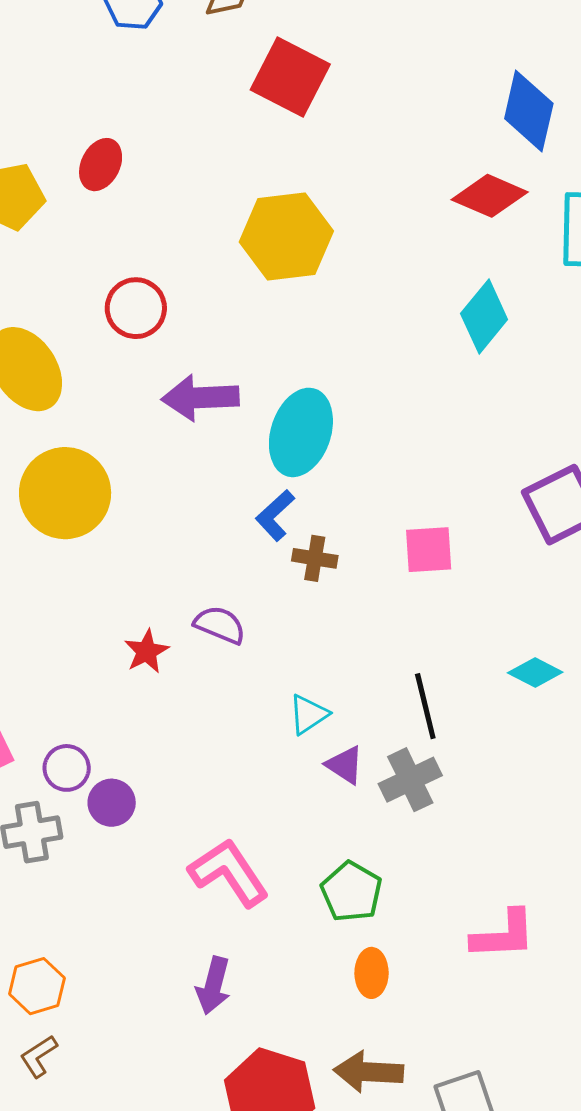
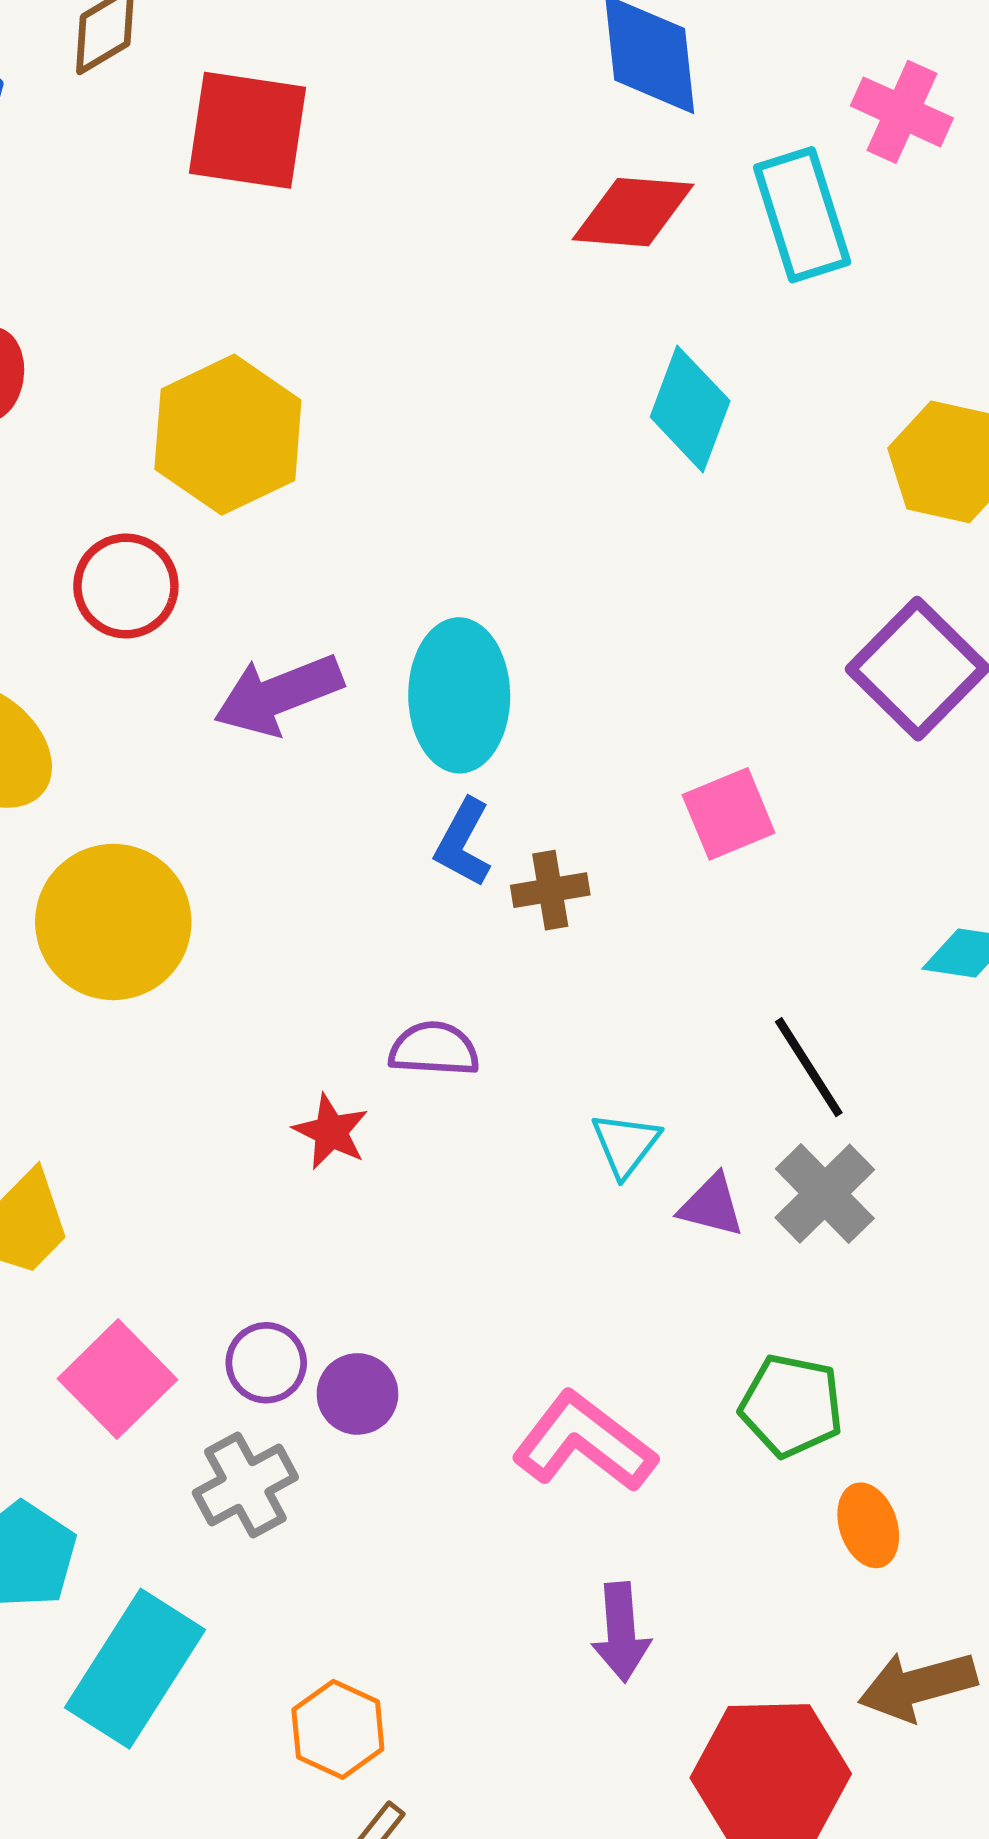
yellow hexagon: (286, 237) -> (228, 435), moved

